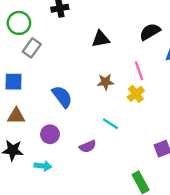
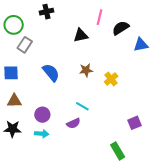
pink line: (139, 71) -> (100, 17), moved, turned 35
blue semicircle: (62, 97) -> (51, 73), moved
cyan line: (110, 124) -> (82, 106), moved
cyan arrow: (43, 166) -> (42, 134), moved

